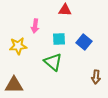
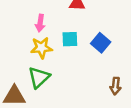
yellow star: (18, 46) -> (41, 48), moved
green triangle: (53, 62) -> (39, 77), moved, turned 36

